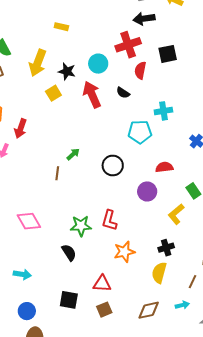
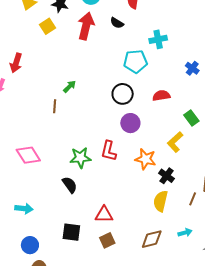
red arrow: (92, 95) -> (86, 26), turned 40
black circle: (113, 165) -> (123, 94), moved
purple circle: (147, 191) -> (130, 123), moved
black cross: (166, 248) -> (167, 176), turned -35
orange star: (124, 252) -> (145, 159), moved, turned 30
brown line: (192, 282) -> (193, 199), moved

